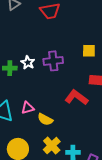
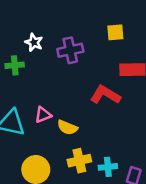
white star: (28, 63) -> (34, 42), moved
yellow cross: (52, 146) -> (79, 161), turned 36

